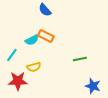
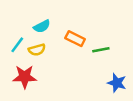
orange rectangle: (46, 36) -> (75, 39), moved
yellow semicircle: (34, 67) -> (37, 50), moved

